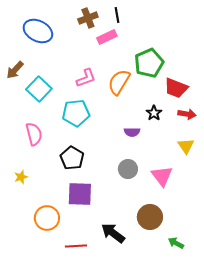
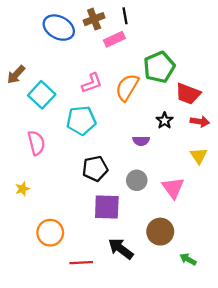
blue ellipse: (38, 31) -> (59, 28), moved
black pentagon: (72, 158) -> (95, 169), moved, turned 30
purple square: (80, 194) -> (107, 207), moved

